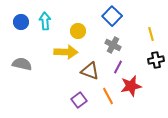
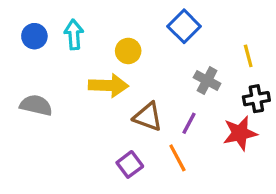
gray cross: (113, 45) -> (207, 81), moved
purple line: (118, 67) -> (189, 123), moved
red star: (131, 86) -> (240, 133), moved

